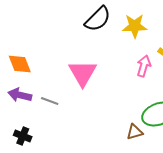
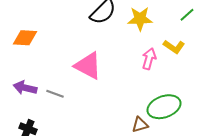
orange diamond: (20, 64) -> (25, 38), moved, turned -65
pink triangle: (83, 73) -> (88, 66), turned -32

